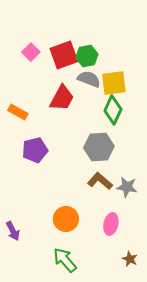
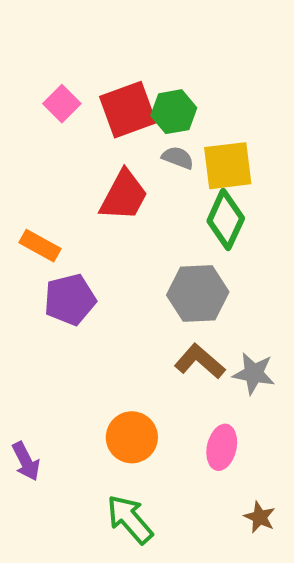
gray semicircle: (89, 79) -> (178, 158), size x0.7
orange rectangle: (18, 112) -> (40, 246), moved

